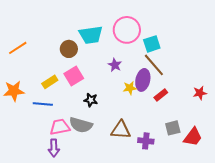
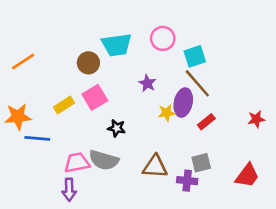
pink circle: (127, 30) -> (163, 38), size x0.7
blue line: (43, 104) -> (37, 138), moved
gray square: (173, 128) -> (201, 163), moved

